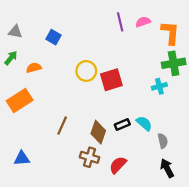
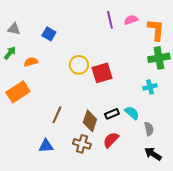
cyan cross: (159, 86) -> (150, 87), moved
blue triangle: (22, 158) -> (46, 146), moved
red semicircle: (118, 165) -> (111, 140), moved
black arrow: (167, 168) -> (153, 154), turned -30

